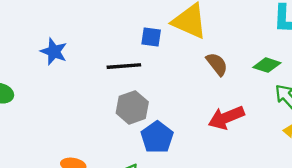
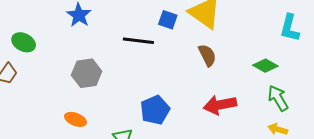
brown semicircle: (217, 64) -> (207, 55), moved
gray hexagon: (132, 107) -> (87, 73), moved

